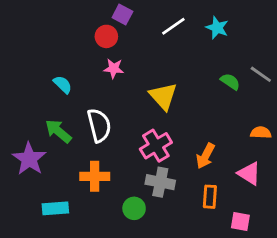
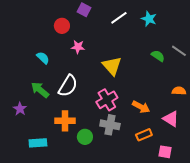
red circle: (106, 36) -> (62, 26), moved
white semicircle: (99, 125) -> (68, 86), turned 45
orange arrow: (205, 156) -> (141, 107), turned -90
purple star: (29, 159) -> (20, 109), size x0.6
orange rectangle: (210, 197) -> (144, 135), turned 63
green circle: (134, 208) -> (85, 137), moved

